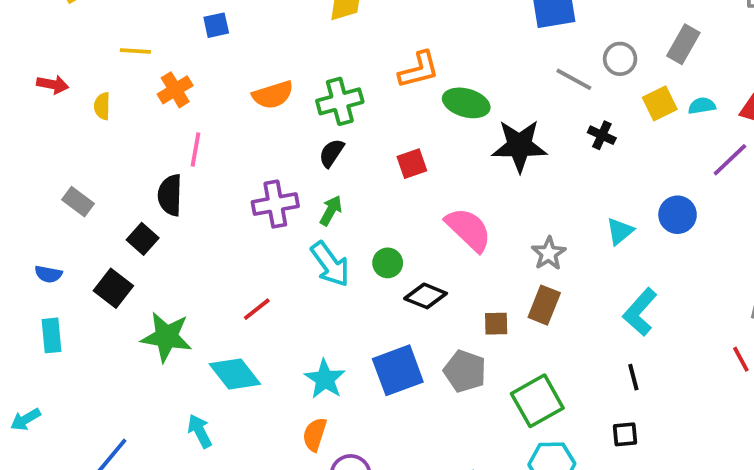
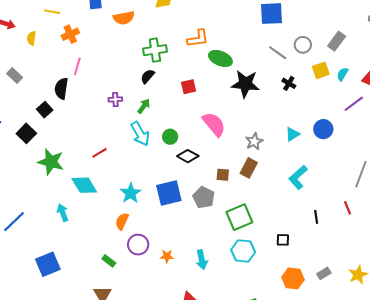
orange semicircle: (273, 95) -> (124, 18), moved
cyan semicircle: (702, 106) -> (342, 74), turned -56
gray rectangle: (78, 202) -> (15, 75), moved
purple cross: (275, 204) -> (115, 99), size x0.6
black line: (633, 377) -> (316, 217), moved

